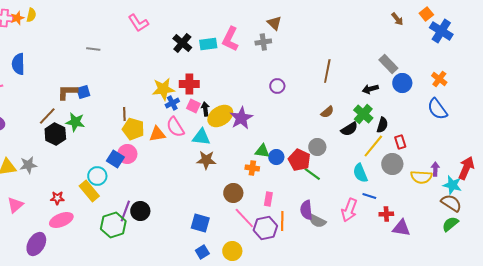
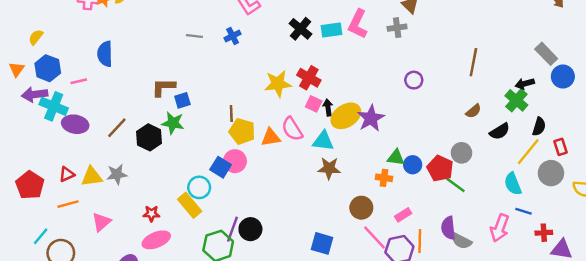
red cross: (189, 84) -> (309, 78), turned 30
blue square: (83, 92) -> (182, 100), moved
blue cross: (172, 103) -> (233, 36), moved
green cross: (363, 114) -> (516, 100), moved
brown line: (47, 116) -> (117, 128), moved
pink rectangle: (268, 199) -> (403, 215), turned 48

